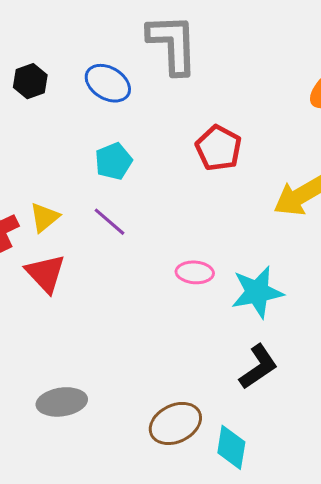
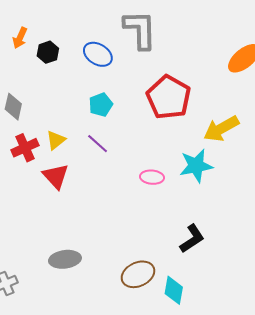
red pentagon: (219, 148) -> (169, 97), size x1.5
cyan star: (257, 292) -> (196, 166), moved

